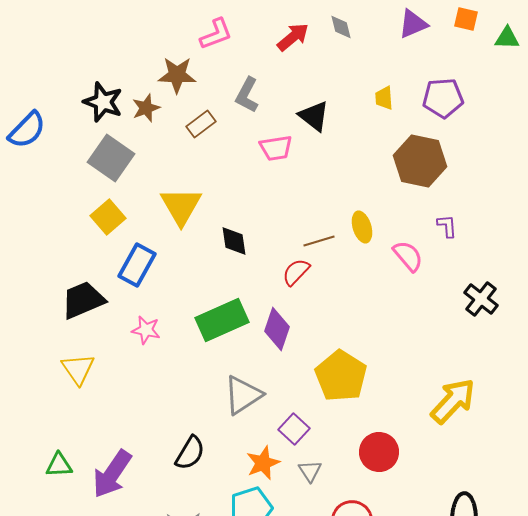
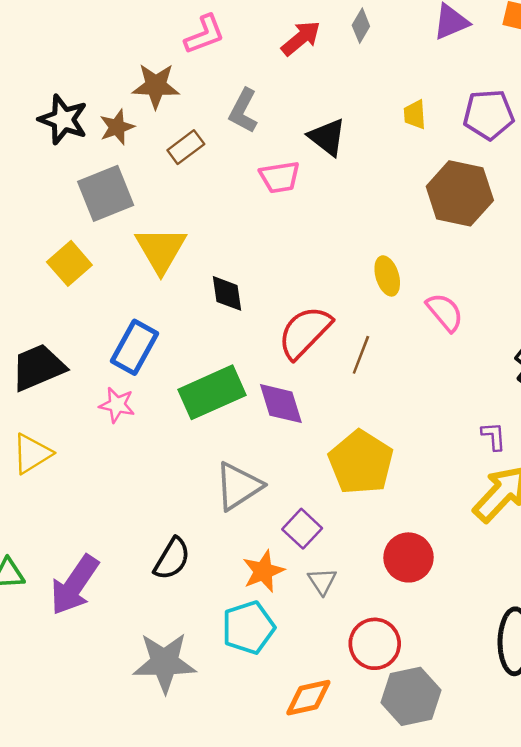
gray diamond: (341, 27) -> (361, 26), turned 44
gray square: (111, 158) -> (106, 193), moved, turned 33
purple L-shape: (447, 226) -> (494, 436), moved
brown line: (319, 241) -> (361, 355), moved, turned -52
blue rectangle: (137, 265) -> (134, 347), moved
red semicircle: (296, 272) -> (305, 332), size x1.6
purple diamond: (277, 329) -> (281, 404), turned -36
yellow triangle: (78, 369) -> (32, 454), turned 33

